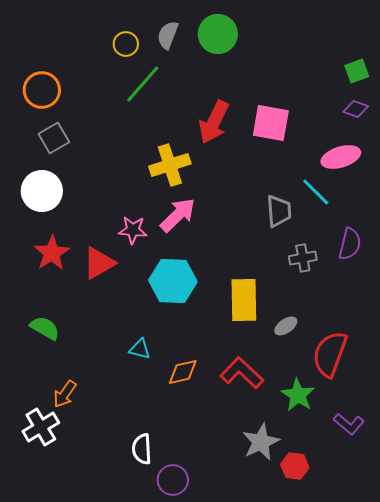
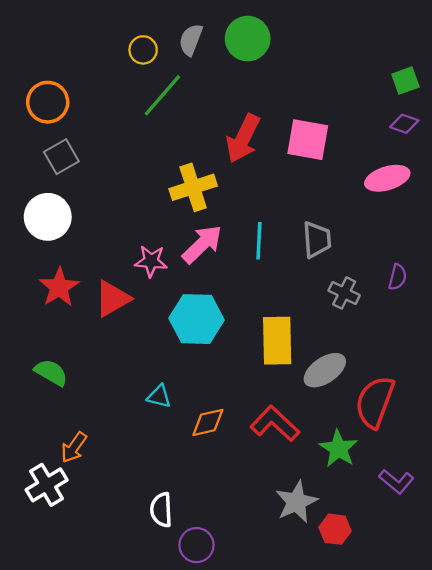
cyan line: (316, 192) -> (259, 241), moved, turned 48
purple semicircle: (350, 244) -> (397, 277), size x0.7
gray cross: (303, 258) -> (344, 293), turned 36
gray ellipse: (286, 326) -> (325, 370), size x1.6

